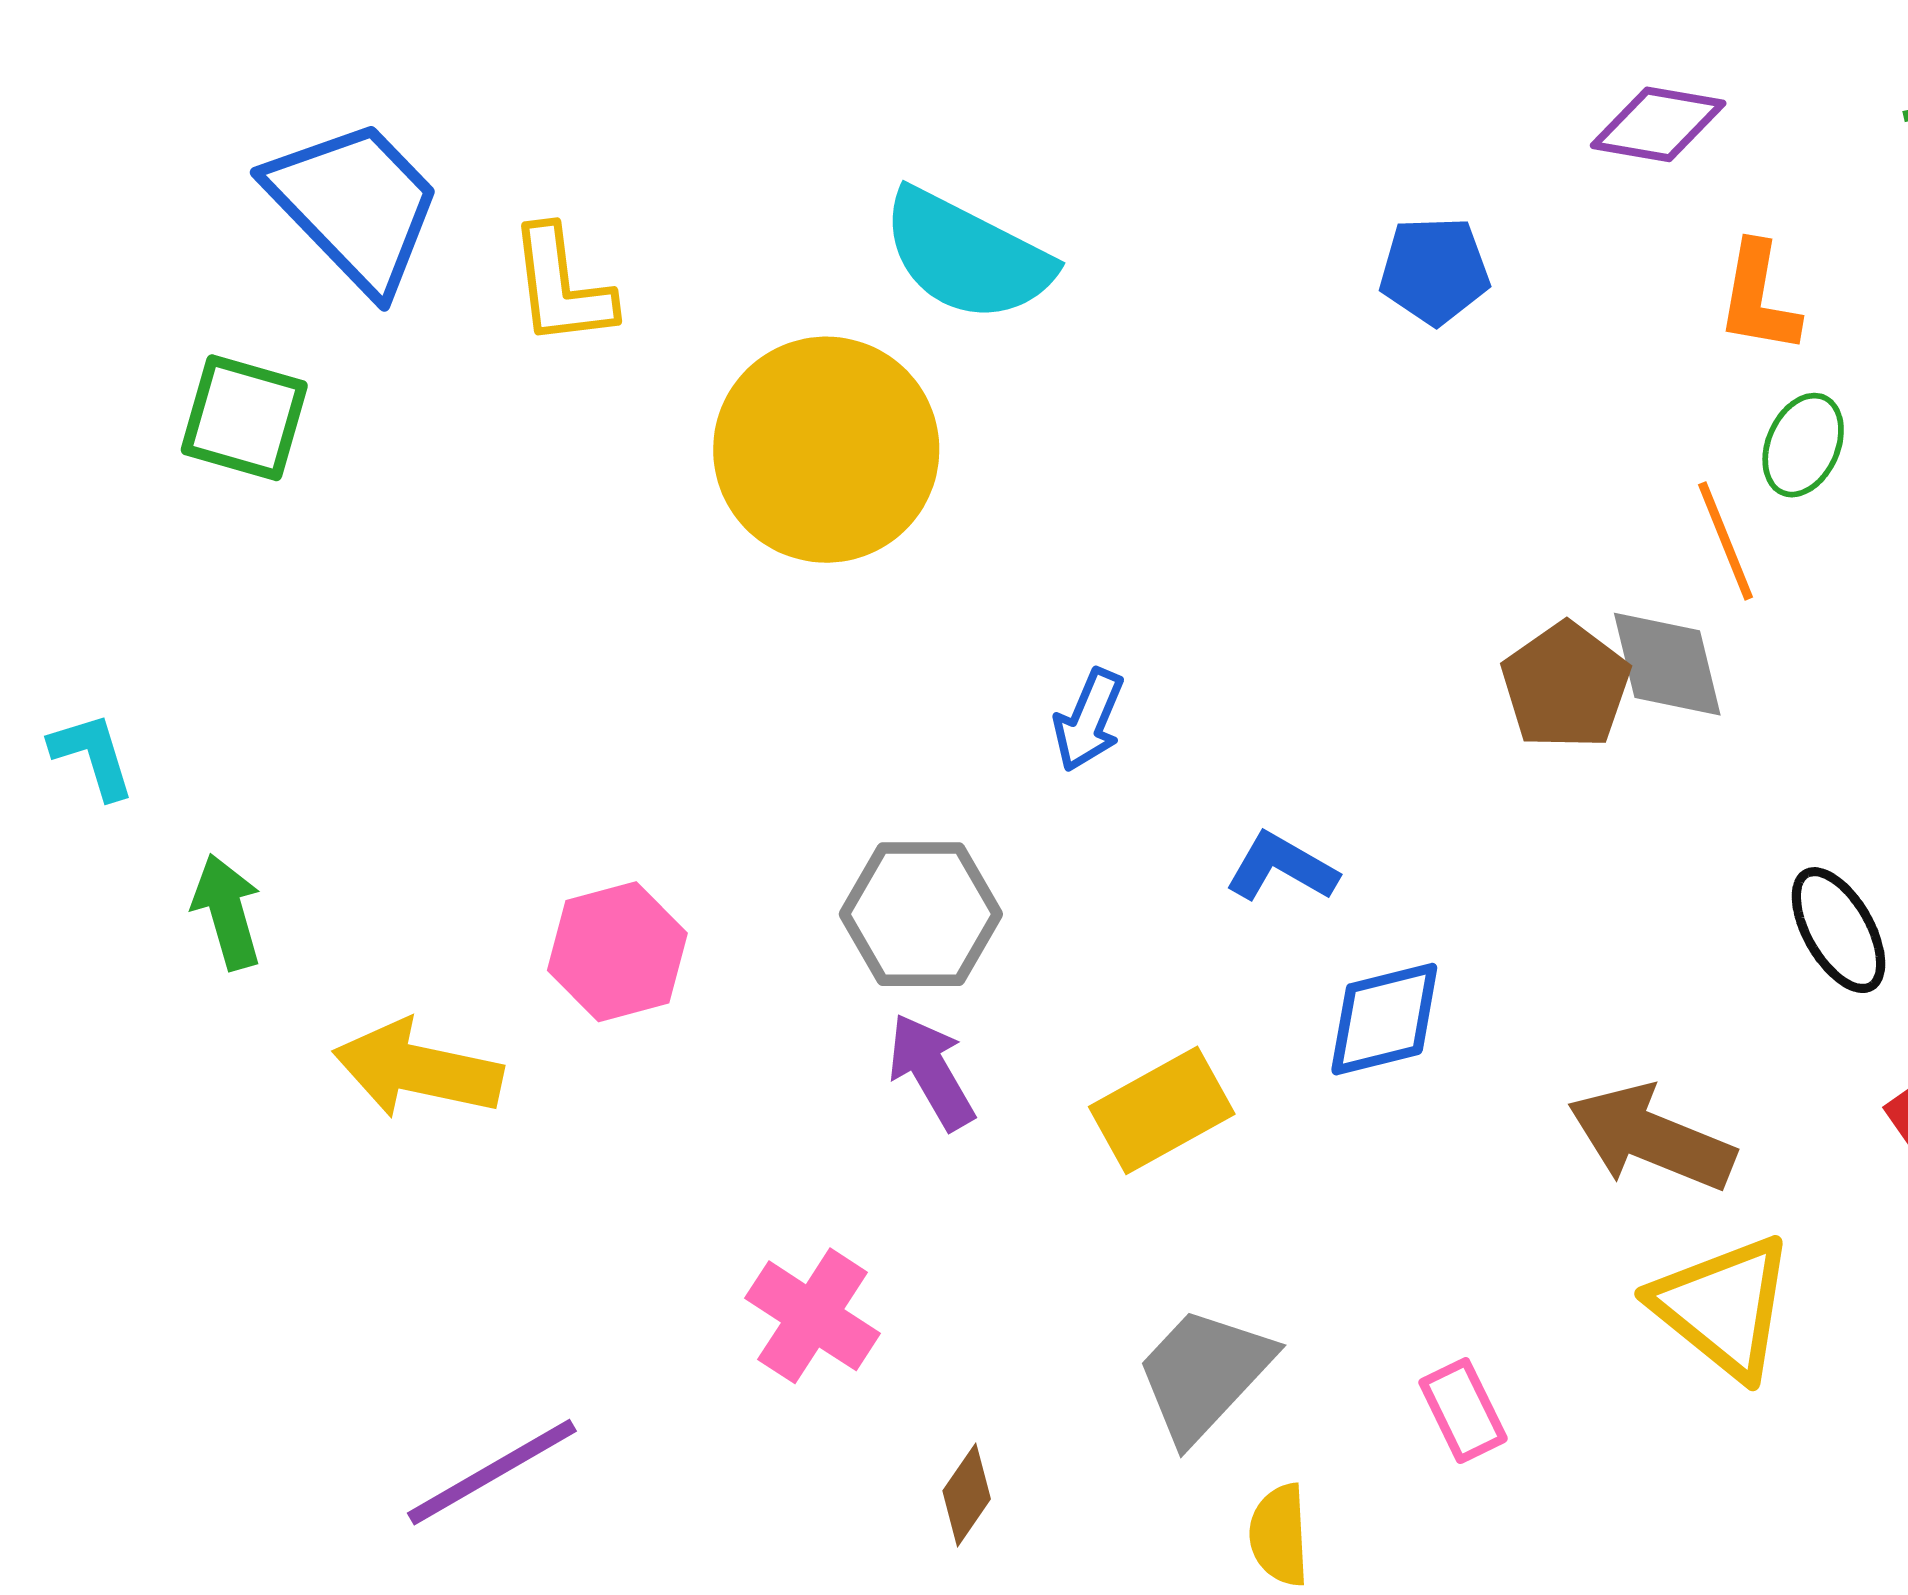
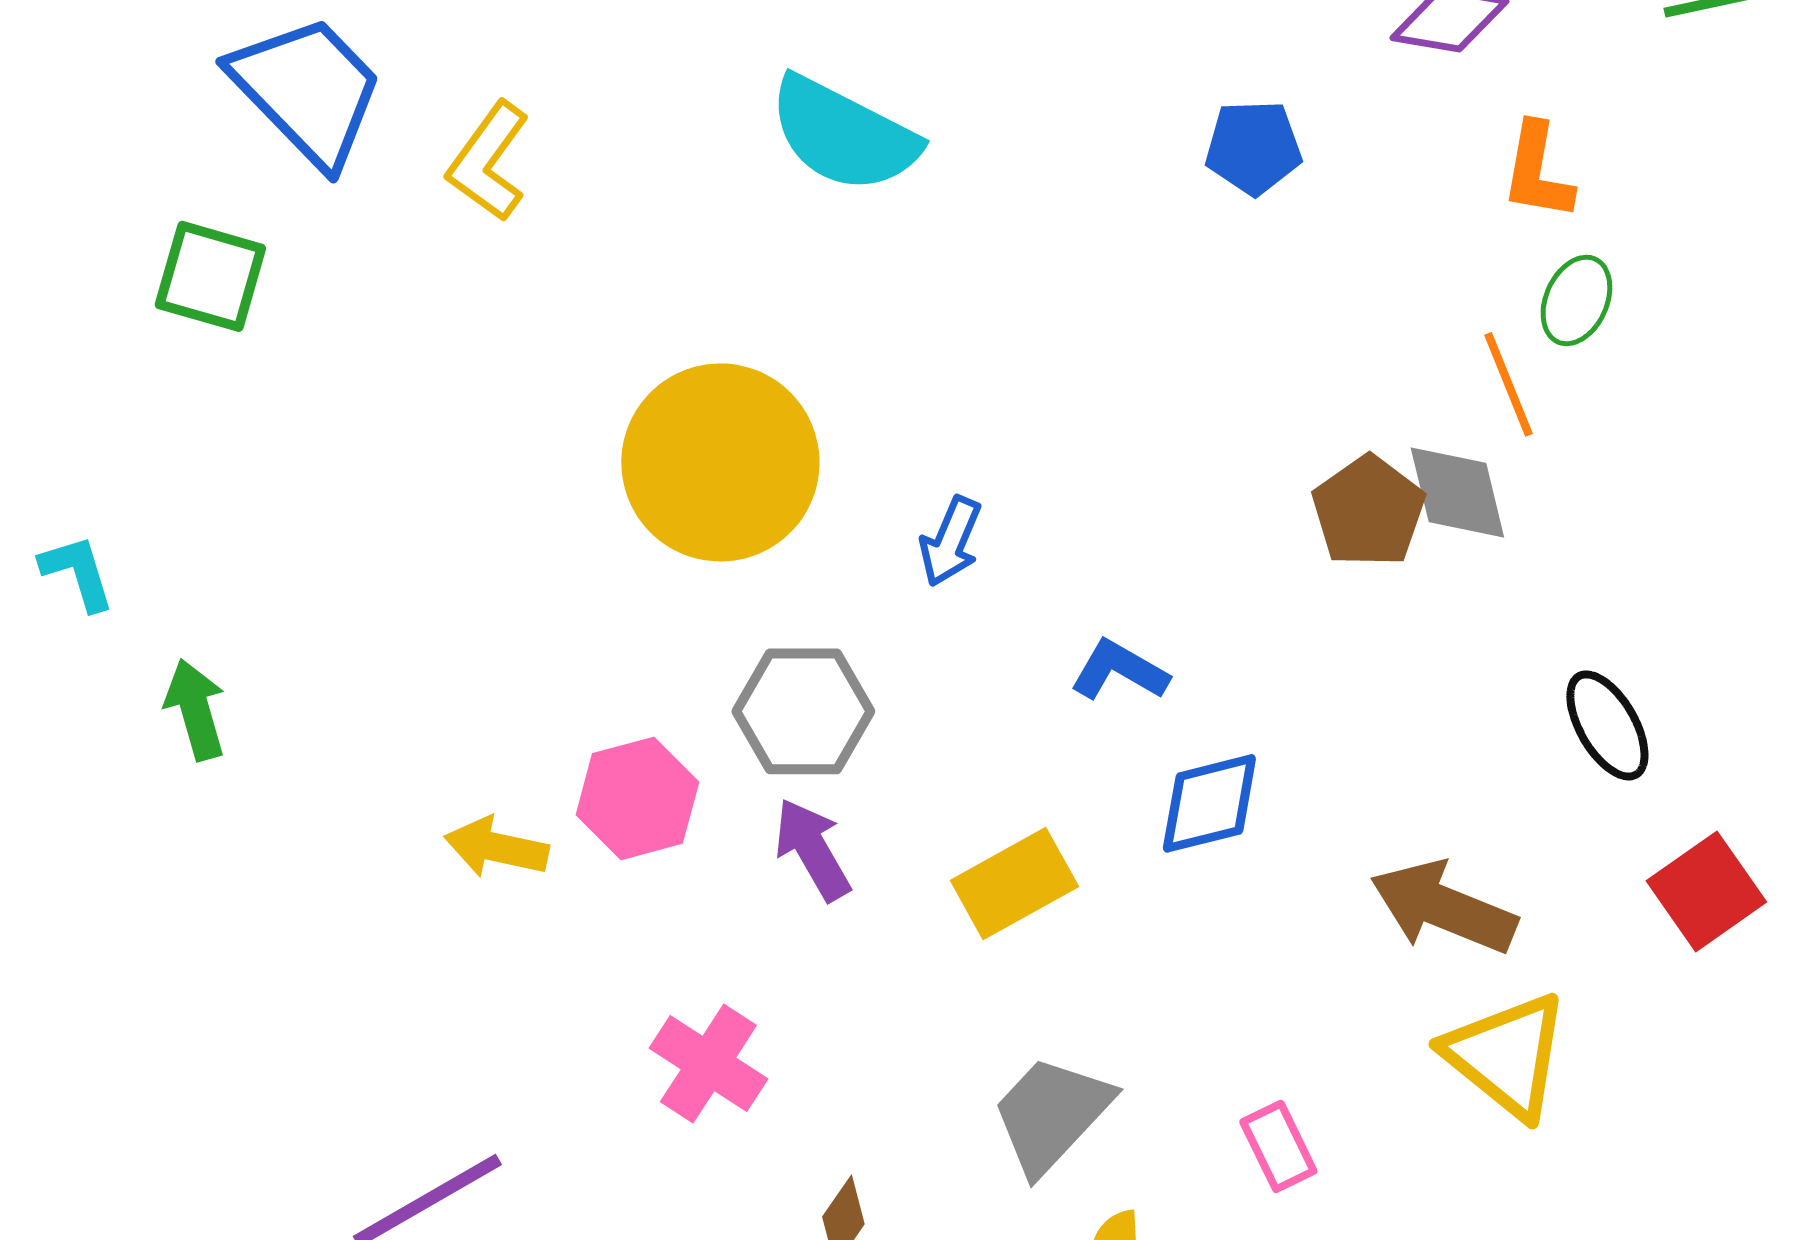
yellow L-shape: (561, 286) -> (488, 161), turned 43
yellow circle: (826, 450) -> (720, 462), moved
pink hexagon: (617, 952) -> (637, 798), moved
yellow arrow: (418, 1069) -> (496, 847), moved, size x0.7

